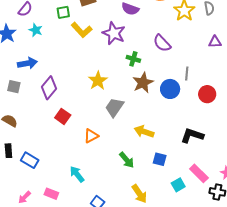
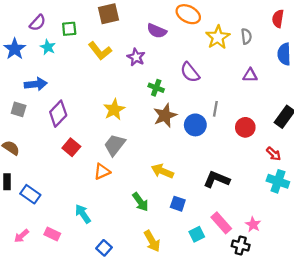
green square: (63, 12) -> (69, 29), moved
purple star: (114, 33) -> (136, 57), size x0.7
red circle: (207, 94) -> (245, 127), moved
gray trapezoid: (114, 107) -> (115, 145), moved

